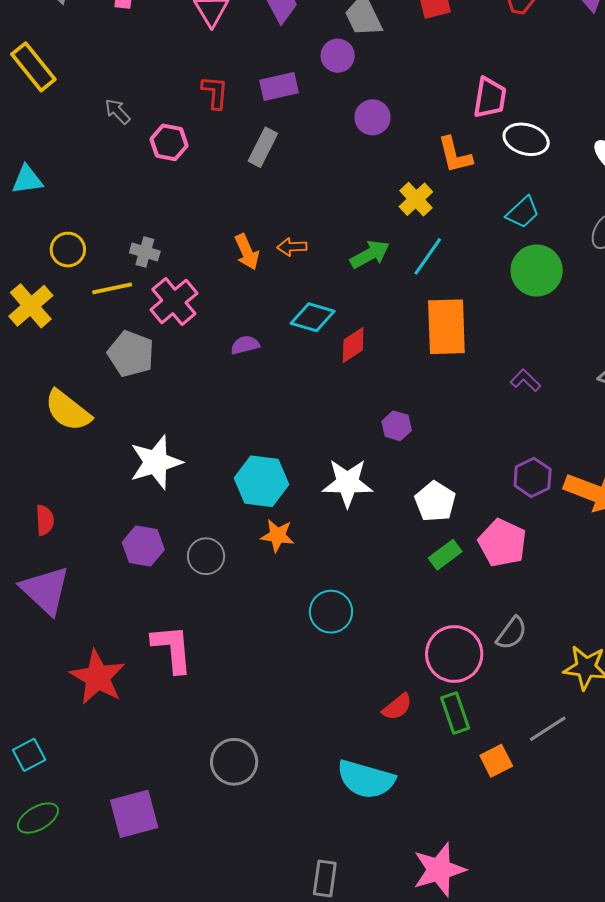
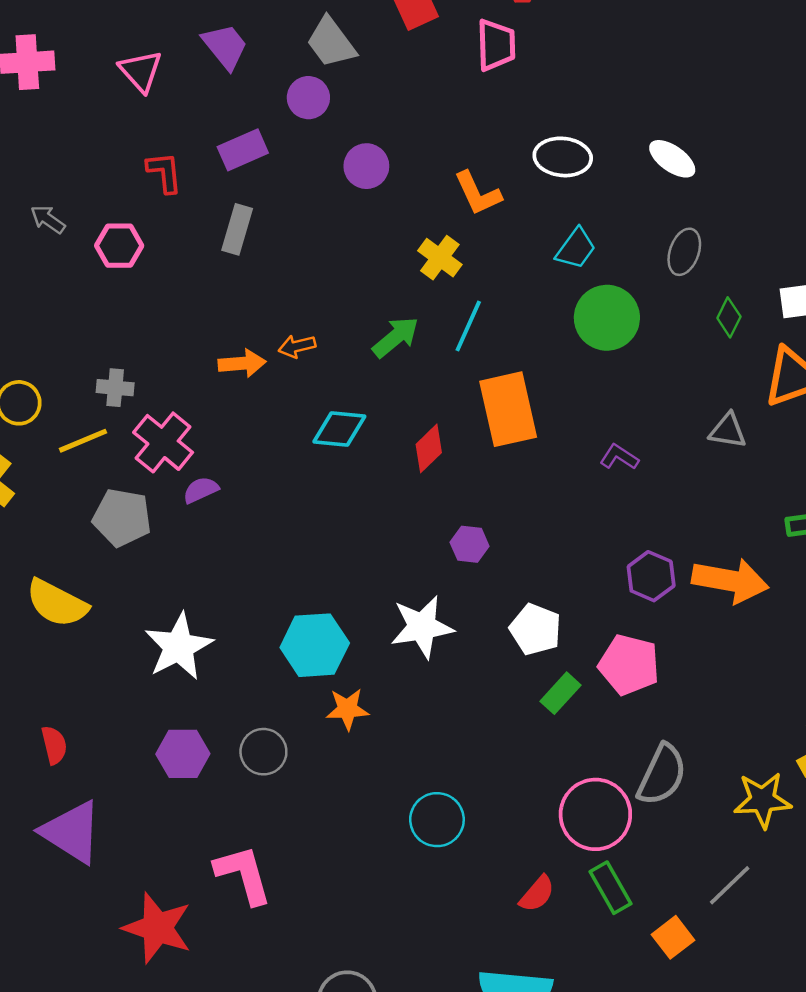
pink trapezoid: (490, 98) -> (496, 45), moved
orange arrow: (247, 252) -> (242, 363), turned -60
purple semicircle: (245, 345) -> (201, 490), moved
red diamond: (353, 345) -> (429, 448), moved
cyan circle: (331, 612) -> (437, 820), moved
gray semicircle: (512, 633) -> (662, 775), size x1.4

